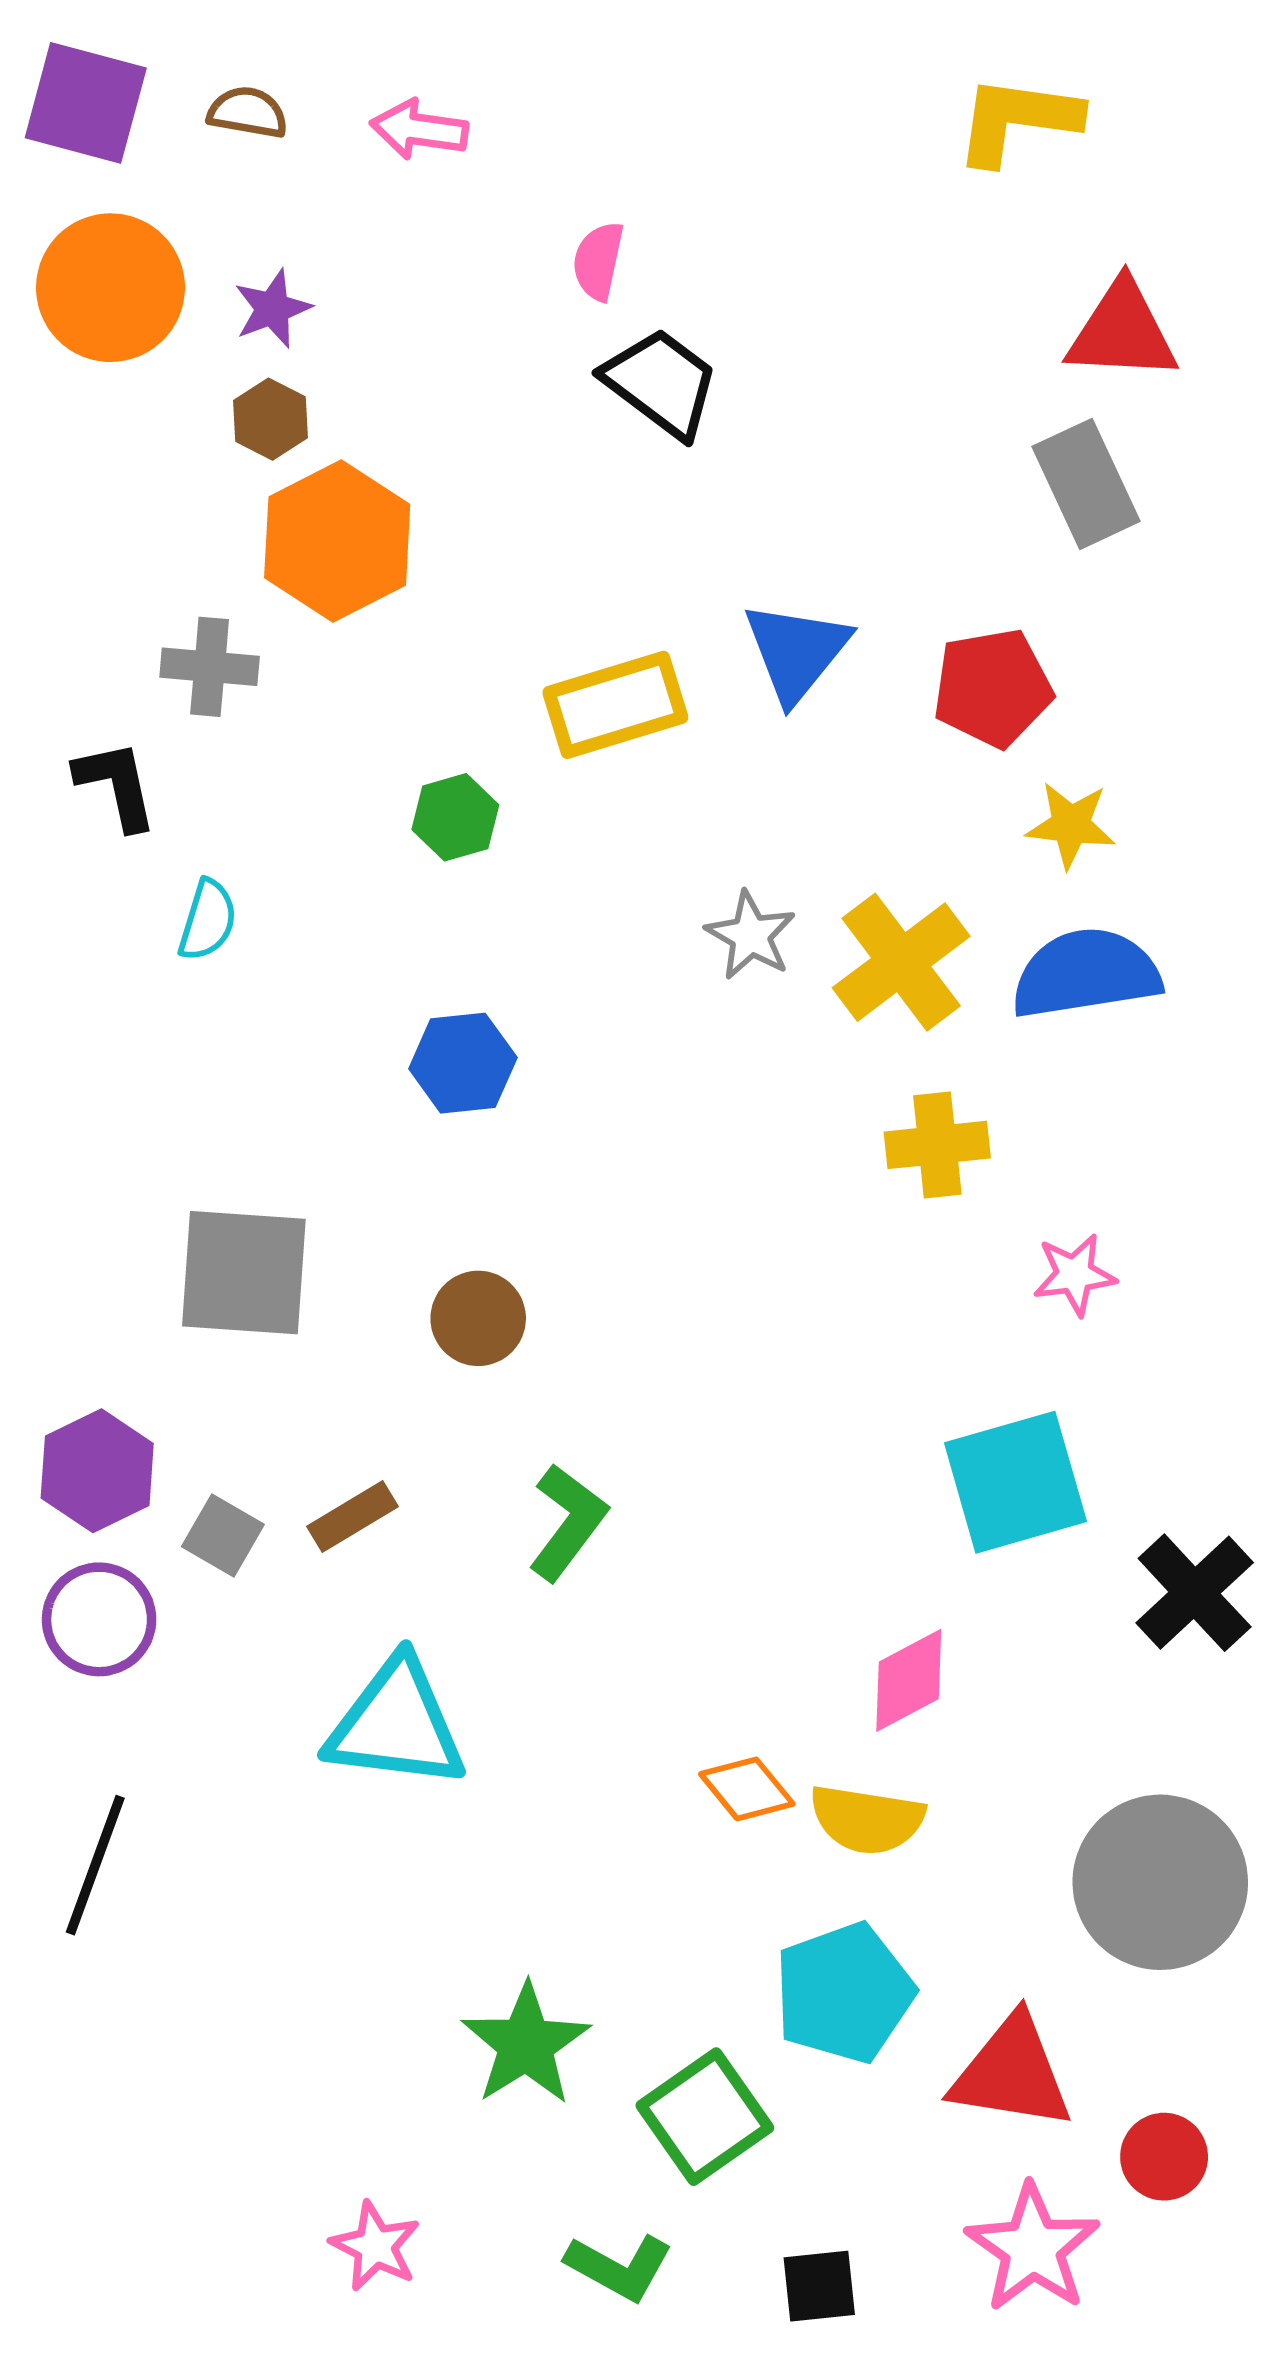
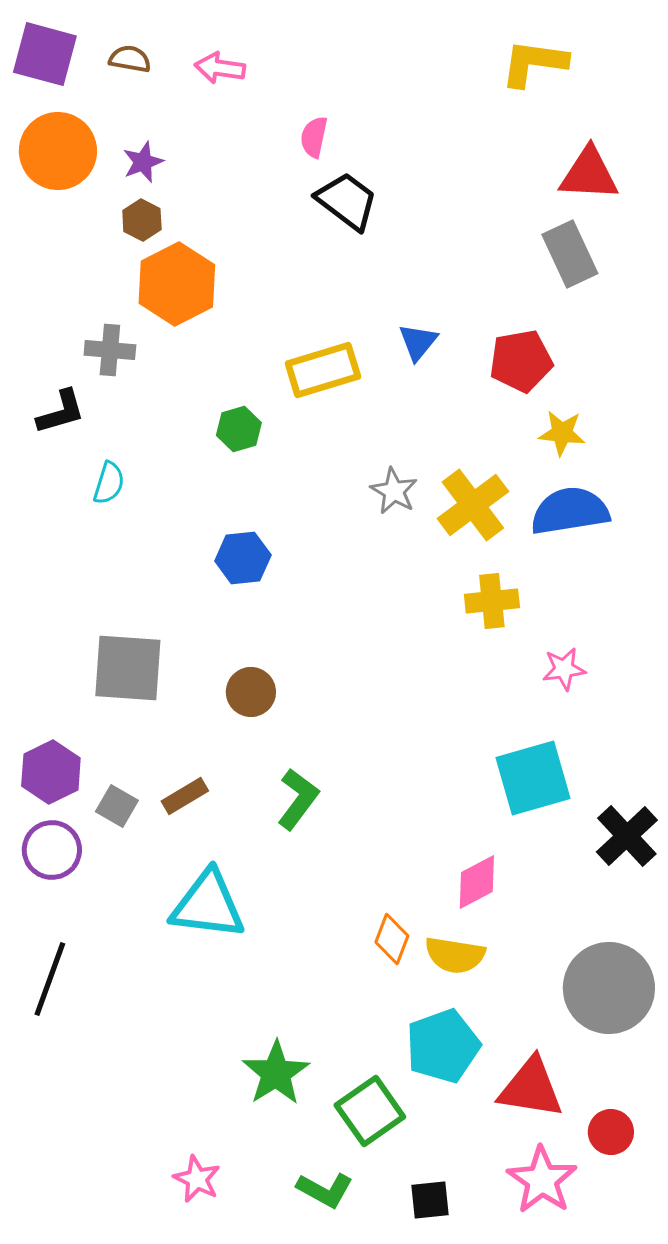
blue triangle: (796, 652) -> (418, 342), size x0.7
black L-shape: (116, 785) -> (61, 412), turned 86
orange diamond: (747, 1789) -> (392, 939), turned 60

